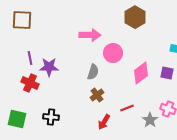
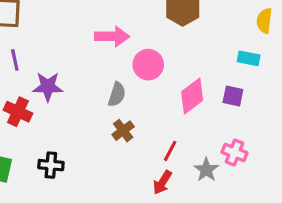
purple line: (30, 58) -> (15, 60), moved
red line: (127, 108) -> (170, 151), turned -40
red arrow: (104, 122) -> (162, 182), moved

